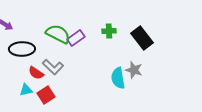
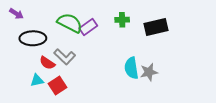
black rectangle: (142, 38) -> (156, 27), turned -65
gray star: (134, 70) -> (149, 72), moved, turned -30

